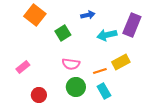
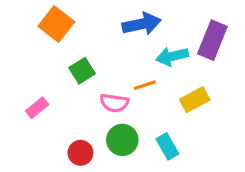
blue arrow: (88, 15) -> (142, 24), size x1.6
green square: (63, 33) -> (82, 71), moved
orange line: (100, 71) -> (145, 85), moved
red circle: (39, 95) -> (80, 153), moved

